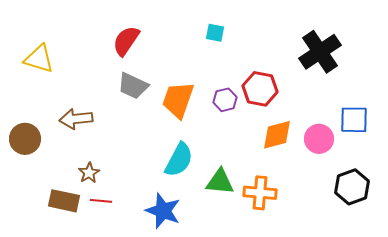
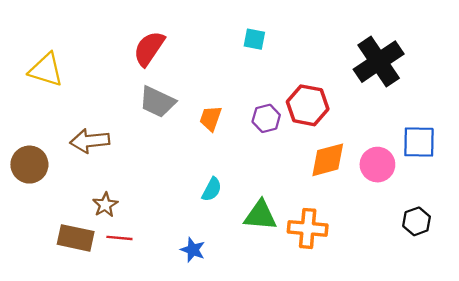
orange trapezoid: (178, 100) -> (211, 118), size x0.6
cyan semicircle: (179, 160) -> (212, 189), size x0.6
black hexagon: (352, 187) -> (417, 221), size x0.7
blue star: (163, 211) -> (193, 250), size x0.6

